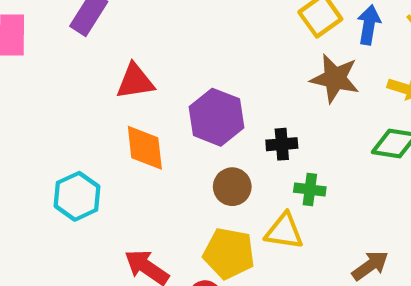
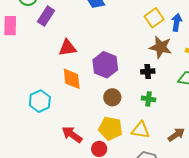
black cross: (282, 144) -> (148, 71), moved
yellow triangle: (284, 231) -> (141, 130), moved

